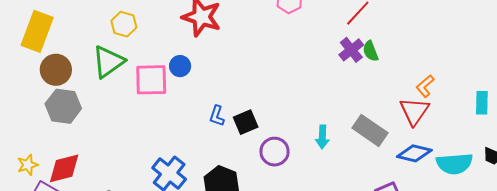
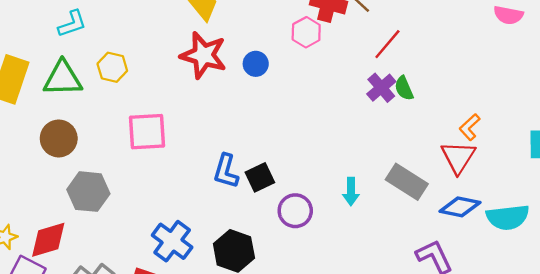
green triangle: (108, 62) -> (63, 79), moved, turned 36
blue circle: (180, 66) -> (256, 64), moved
brown circle: (56, 70) -> (59, 138), moved
gray hexagon: (63, 106) -> (88, 192), moved
blue L-shape: (217, 116) -> (226, 171), size x1.4

